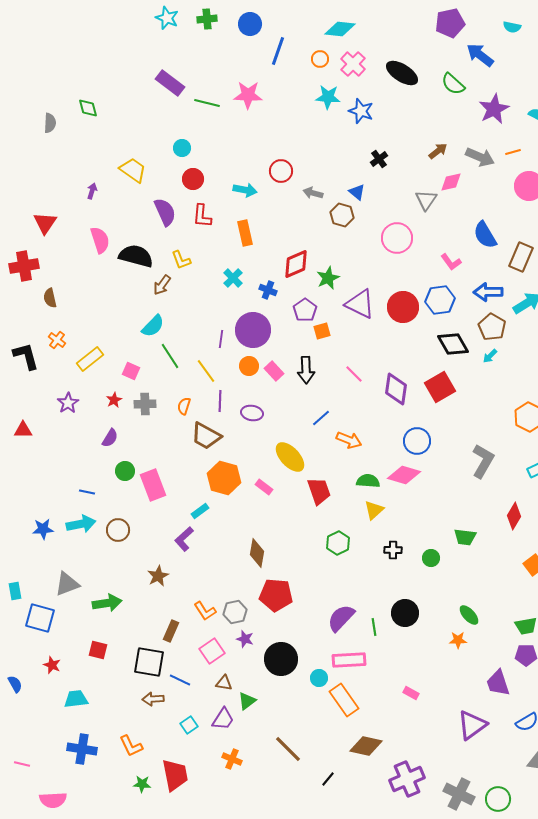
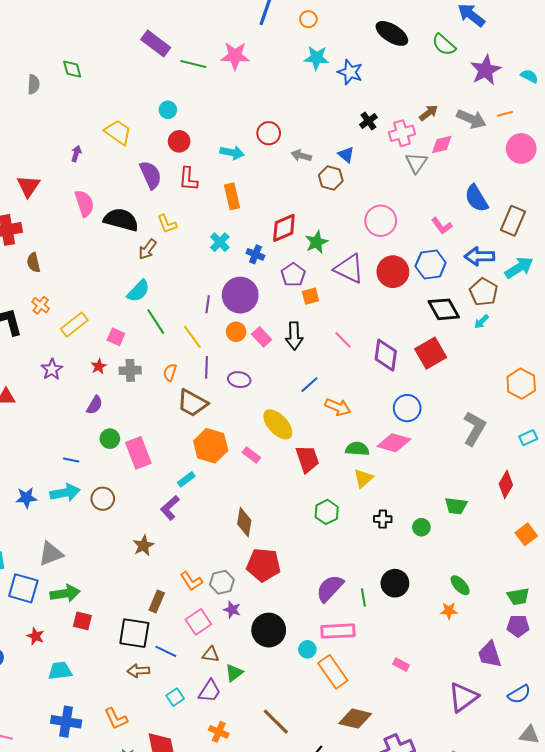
pink cross: (353, 64) -> (402, 133), moved, turned 30
pink circle: (397, 238) -> (381, 221), moved
green arrow: (107, 603) -> (65, 593), moved

